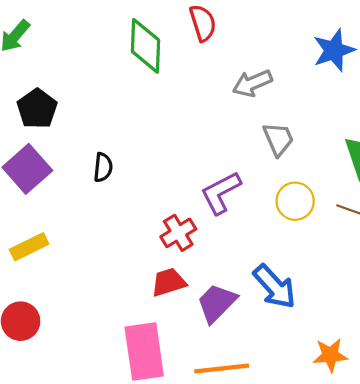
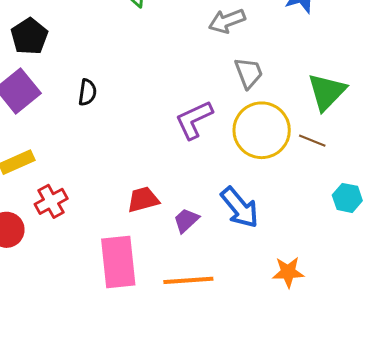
yellow circle: (295, 201) -> (262, 130), size x1.6
red cross: (178, 233) -> (51, 201), moved
purple trapezoid: (217, 303) -> (186, 220), size x0.7

